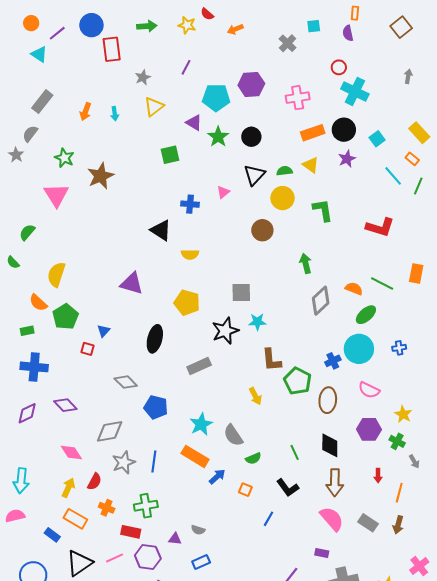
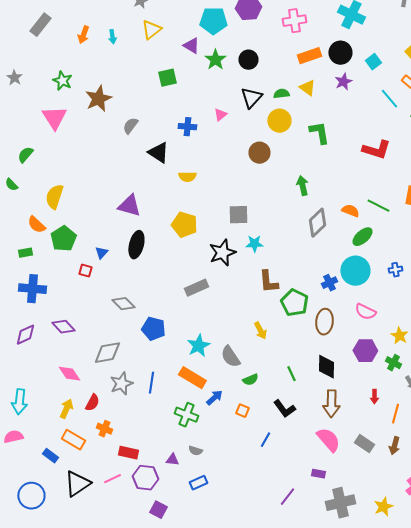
gray semicircle: (30, 134) -> (130, 126), moved
black ellipse: (155, 339) -> (136, 245), moved
yellow arrow: (255, 396) -> (260, 331), moved
green cross: (146, 506) -> (186, 415), moved, turned 30

